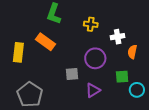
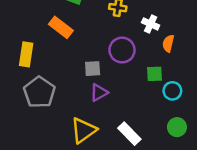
white cross: (118, 37) -> (151, 24), turned 32
yellow rectangle: (18, 52) -> (26, 54), moved
purple triangle: (93, 90) -> (99, 92), moved

